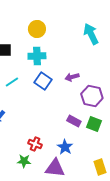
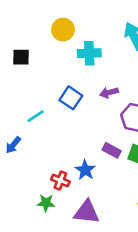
cyan cross: (37, 56) -> (89, 53), moved
cyan line: (12, 82) -> (35, 116), moved
blue star: (65, 147) -> (85, 170), moved

